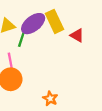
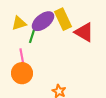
red triangle: (77, 35) -> (84, 32), size x1.5

